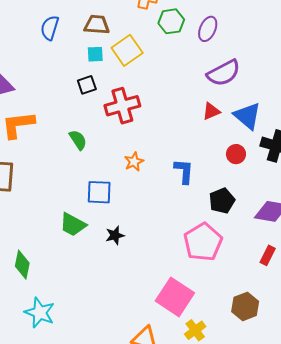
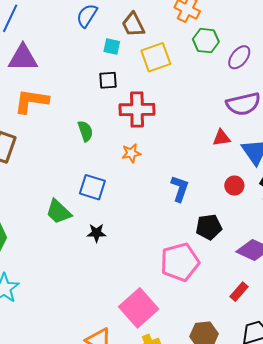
brown trapezoid: (97, 25) -> (133, 25), turned -136
cyan square: (95, 54) -> (112, 46), moved
orange star: (134, 162) -> (131, 153), moved

